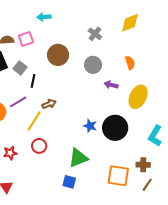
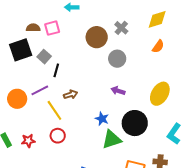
brown circle: (58, 55) -> (97, 37), moved
orange semicircle: (130, 63) -> (158, 46), moved, turned 48
purple arrow: (111, 85) -> (118, 91), moved
yellow line: (34, 121) -> (54, 110), turned -70
blue star: (90, 126) -> (102, 119), moved
green triangle: (78, 158) -> (112, 139), moved

